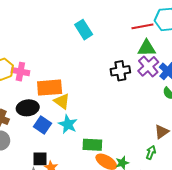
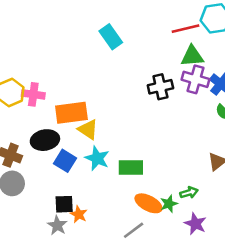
purple cross: (148, 66) -> (196, 79), turned -30
green rectangle: (92, 145) -> (131, 167), moved
green arrow: (151, 153) -> (189, 193), moved, turned 56

